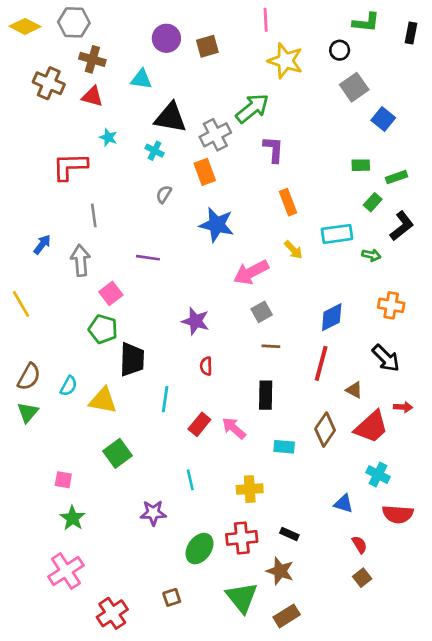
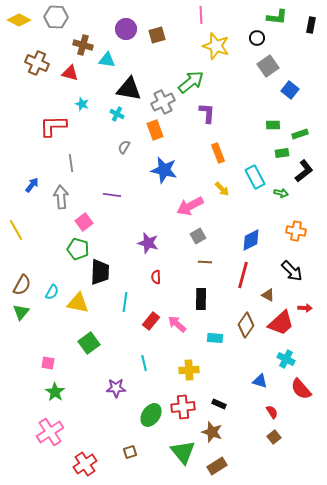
brown cross: (92, 59) -> (83, 45), moved
green rectangle: (373, 202) -> (282, 153), turned 40
cyan rectangle: (337, 234) -> (255, 177), turned 70
red semicircle: (398, 514) -> (301, 389), turned 45

